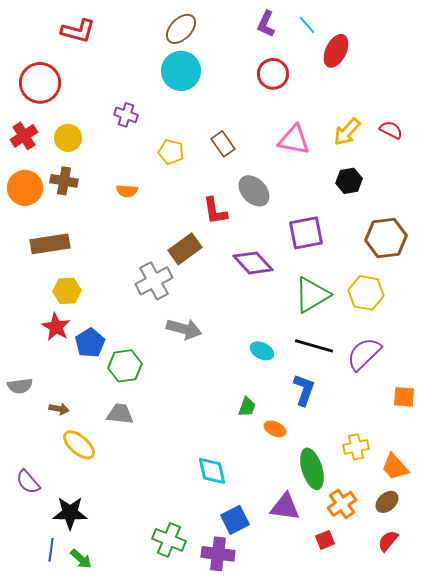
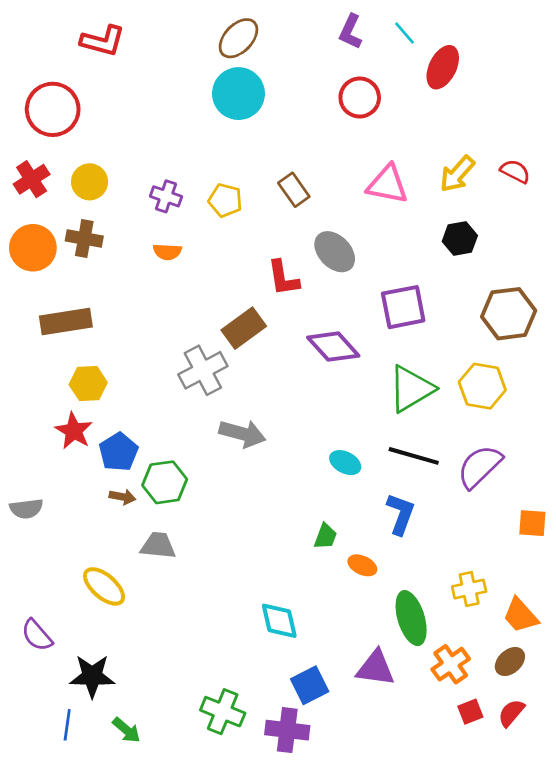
purple cross: (126, 115) -> (166, 196), moved
brown arrow: (59, 409) -> (122, 497), moved
red square: (325, 540) -> (470, 712), moved
green arrow: (81, 559) -> (126, 730), moved

